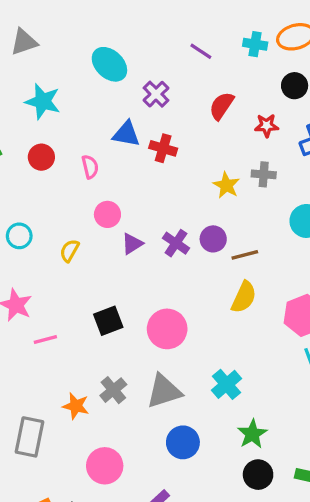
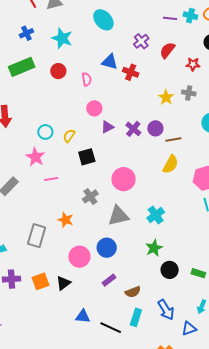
purple line: (201, 51) -> (170, 18), moved, turned -32
purple cross: (156, 94) -> (141, 41), moved
cyan circle: (19, 236) -> (45, 132), moved
yellow semicircle: (69, 251) -> (69, 136), moved
black square: (108, 321) -> (87, 157), moved
gray cross: (113, 390) -> (90, 196), moved
green star: (252, 434) -> (154, 248), moved
blue circle: (183, 442) -> (107, 248), moved

